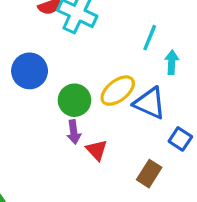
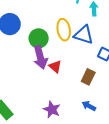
yellow ellipse: (118, 91) -> (64, 30), turned -55
purple arrow: (74, 132) -> (40, 57), size x1.6

